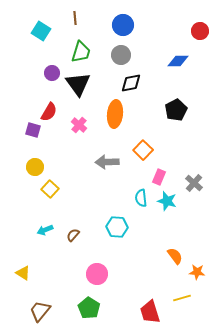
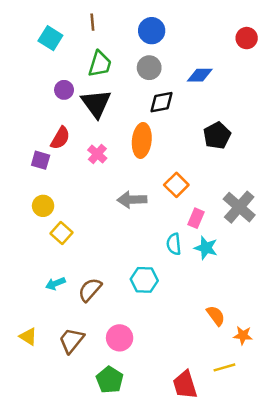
blue diamond: (178, 61) -> (200, 75), moved
gray cross: (194, 183) -> (239, 207), moved, size x1.5
brown semicircle: (73, 235) -> (90, 290), size x1.5
brown trapezoid: (40, 311) -> (71, 340), moved

